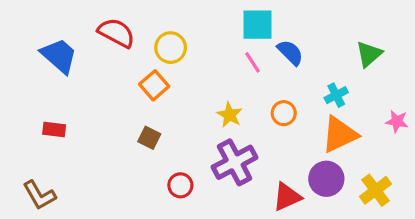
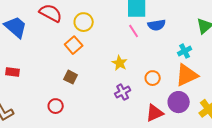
blue semicircle: (290, 52) -> (157, 25), turned 126
orange circle: (284, 113) -> (153, 78), moved
purple cross: (235, 162) -> (123, 92), size x0.6
red circle: (180, 185) -> (56, 106), moved

